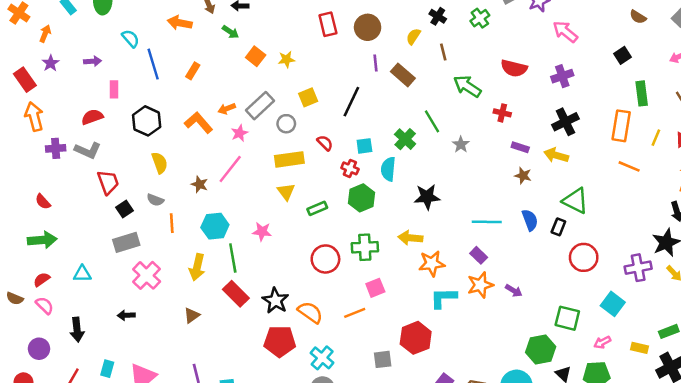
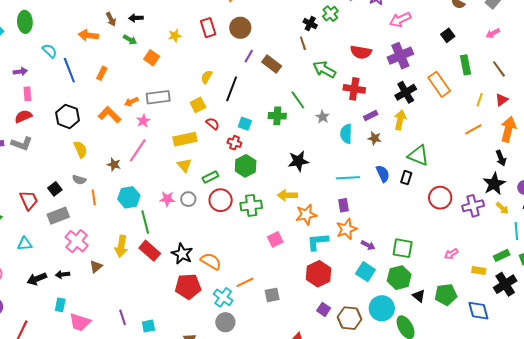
black cross: (438, 16) -> (310, 24), moved
pink arrow: (565, 32) -> (400, 20), turned -60
yellow semicircle: (413, 36) -> (207, 77), moved
yellow star: (286, 59) -> (175, 36), moved
purple line: (375, 63) -> (249, 56), turned 40
purple cross: (562, 76) -> (400, 56), size x1.4
pink rectangle: (114, 89) -> (27, 94), moved
yellow square: (308, 97) -> (198, 105), moved
gray rectangle: (260, 106) -> (158, 97), turned 40
red cross: (502, 113) -> (354, 89), size x1.5
gray circle: (286, 124) -> (188, 199), moved
orange rectangle: (621, 126) -> (439, 84), moved, turned -40
green cross: (405, 139) -> (277, 116), turned -36
cyan square: (364, 146) -> (245, 124), turned 32
purple rectangle: (520, 147) -> (371, 116), turned -40
yellow arrow: (556, 155) -> (400, 120), turned 90
orange line: (629, 166) -> (473, 129), moved, turned -48
cyan semicircle: (388, 169) -> (346, 134), moved
red trapezoid: (108, 182) -> (29, 200), moved
purple rectangle: (479, 255) -> (343, 205), turned 40
red circle: (584, 257) -> (440, 198), moved
red circle: (325, 259) -> (221, 200), moved
yellow arrow: (197, 267) -> (121, 246), moved
pink square: (375, 288) -> (275, 239), moved
purple arrow: (514, 291) -> (368, 245), moved
cyan square: (613, 304) -> (365, 272), moved
orange line: (355, 313) -> (245, 282), moved
brown triangle: (192, 315) -> (96, 267), moved
green square: (567, 318) -> (403, 248), moved
black arrow: (77, 330) -> (37, 279), moved, turned 78
red hexagon: (416, 338) -> (318, 274), moved
pink arrow: (602, 342) -> (451, 254), moved
cyan rectangle: (107, 369) -> (60, 305), moved

